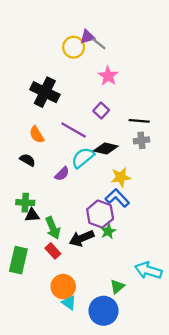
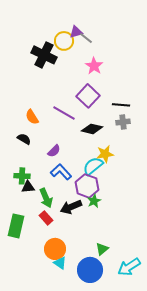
black cross: (45, 92) -> (44, 55), moved
purple square: (101, 110) -> (88, 96), size x1.6
cyan semicircle: (83, 158) -> (93, 166), moved
blue L-shape: (117, 198) -> (61, 172), moved
cyan arrow: (148, 270) -> (129, 267), moved, turned -50

